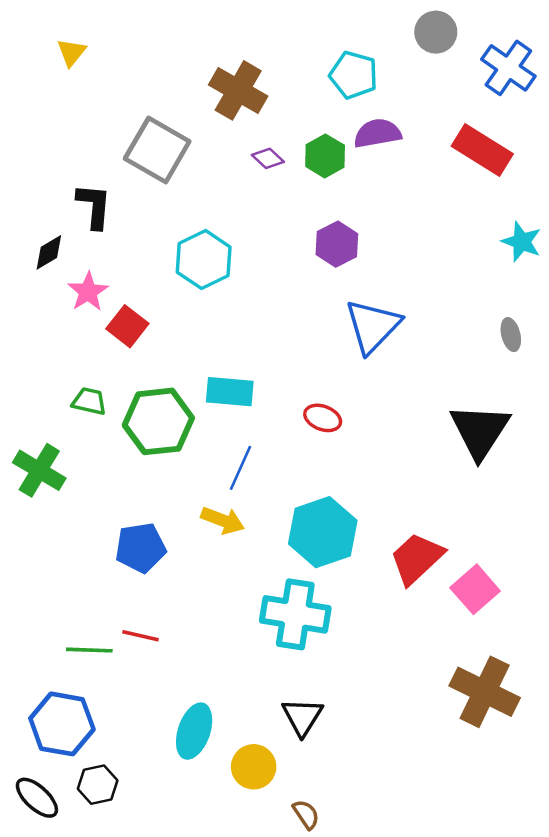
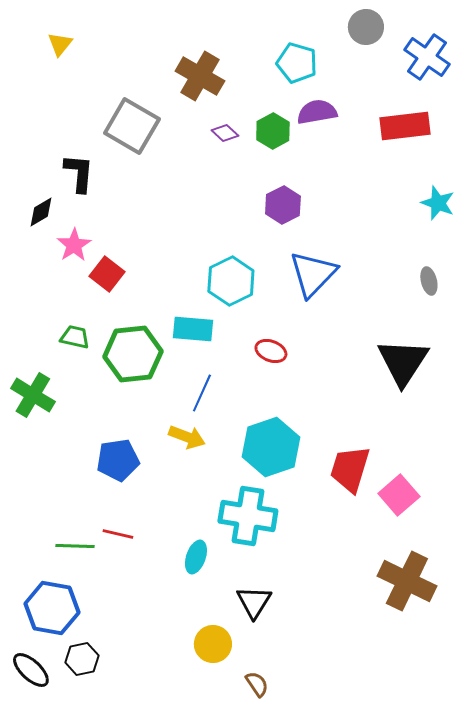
red rectangle: (482, 150) -> (405, 126), turned -39
cyan hexagon: (204, 260) -> (231, 281), moved
red trapezoid: (417, 558) -> (350, 469), turned -30
cyan ellipse: (194, 731) -> (196, 557), moved, size x0.7

